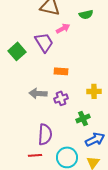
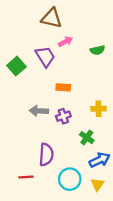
green semicircle: (86, 14) -> (97, 50), moved
green cross: (83, 118) -> (87, 138), turned -32
red line: (35, 155) -> (26, 177), moved

